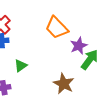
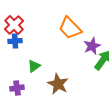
brown star: (64, 84) -> (58, 84), moved

